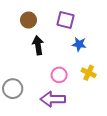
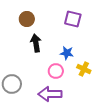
purple square: (65, 20) -> (73, 19), moved
blue star: (79, 44) -> (67, 53), moved

